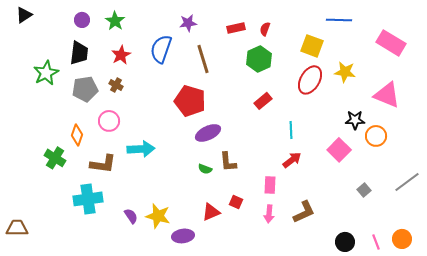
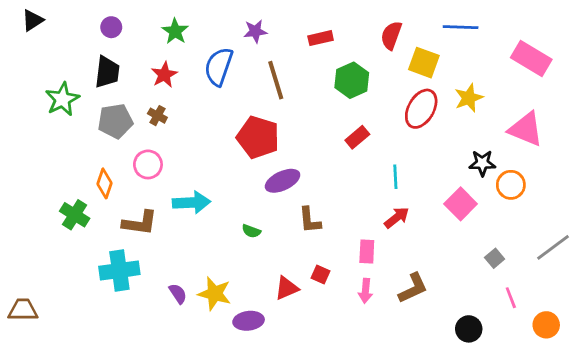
green star: (115, 21) -> (175, 31), moved
red semicircle: (265, 29) -> (391, 35), moved, size x1.5
yellow star: (345, 72) -> (469, 98), turned -30
green semicircle: (205, 169) -> (251, 231), moved
pink line: (376, 242) -> (511, 298), moved

